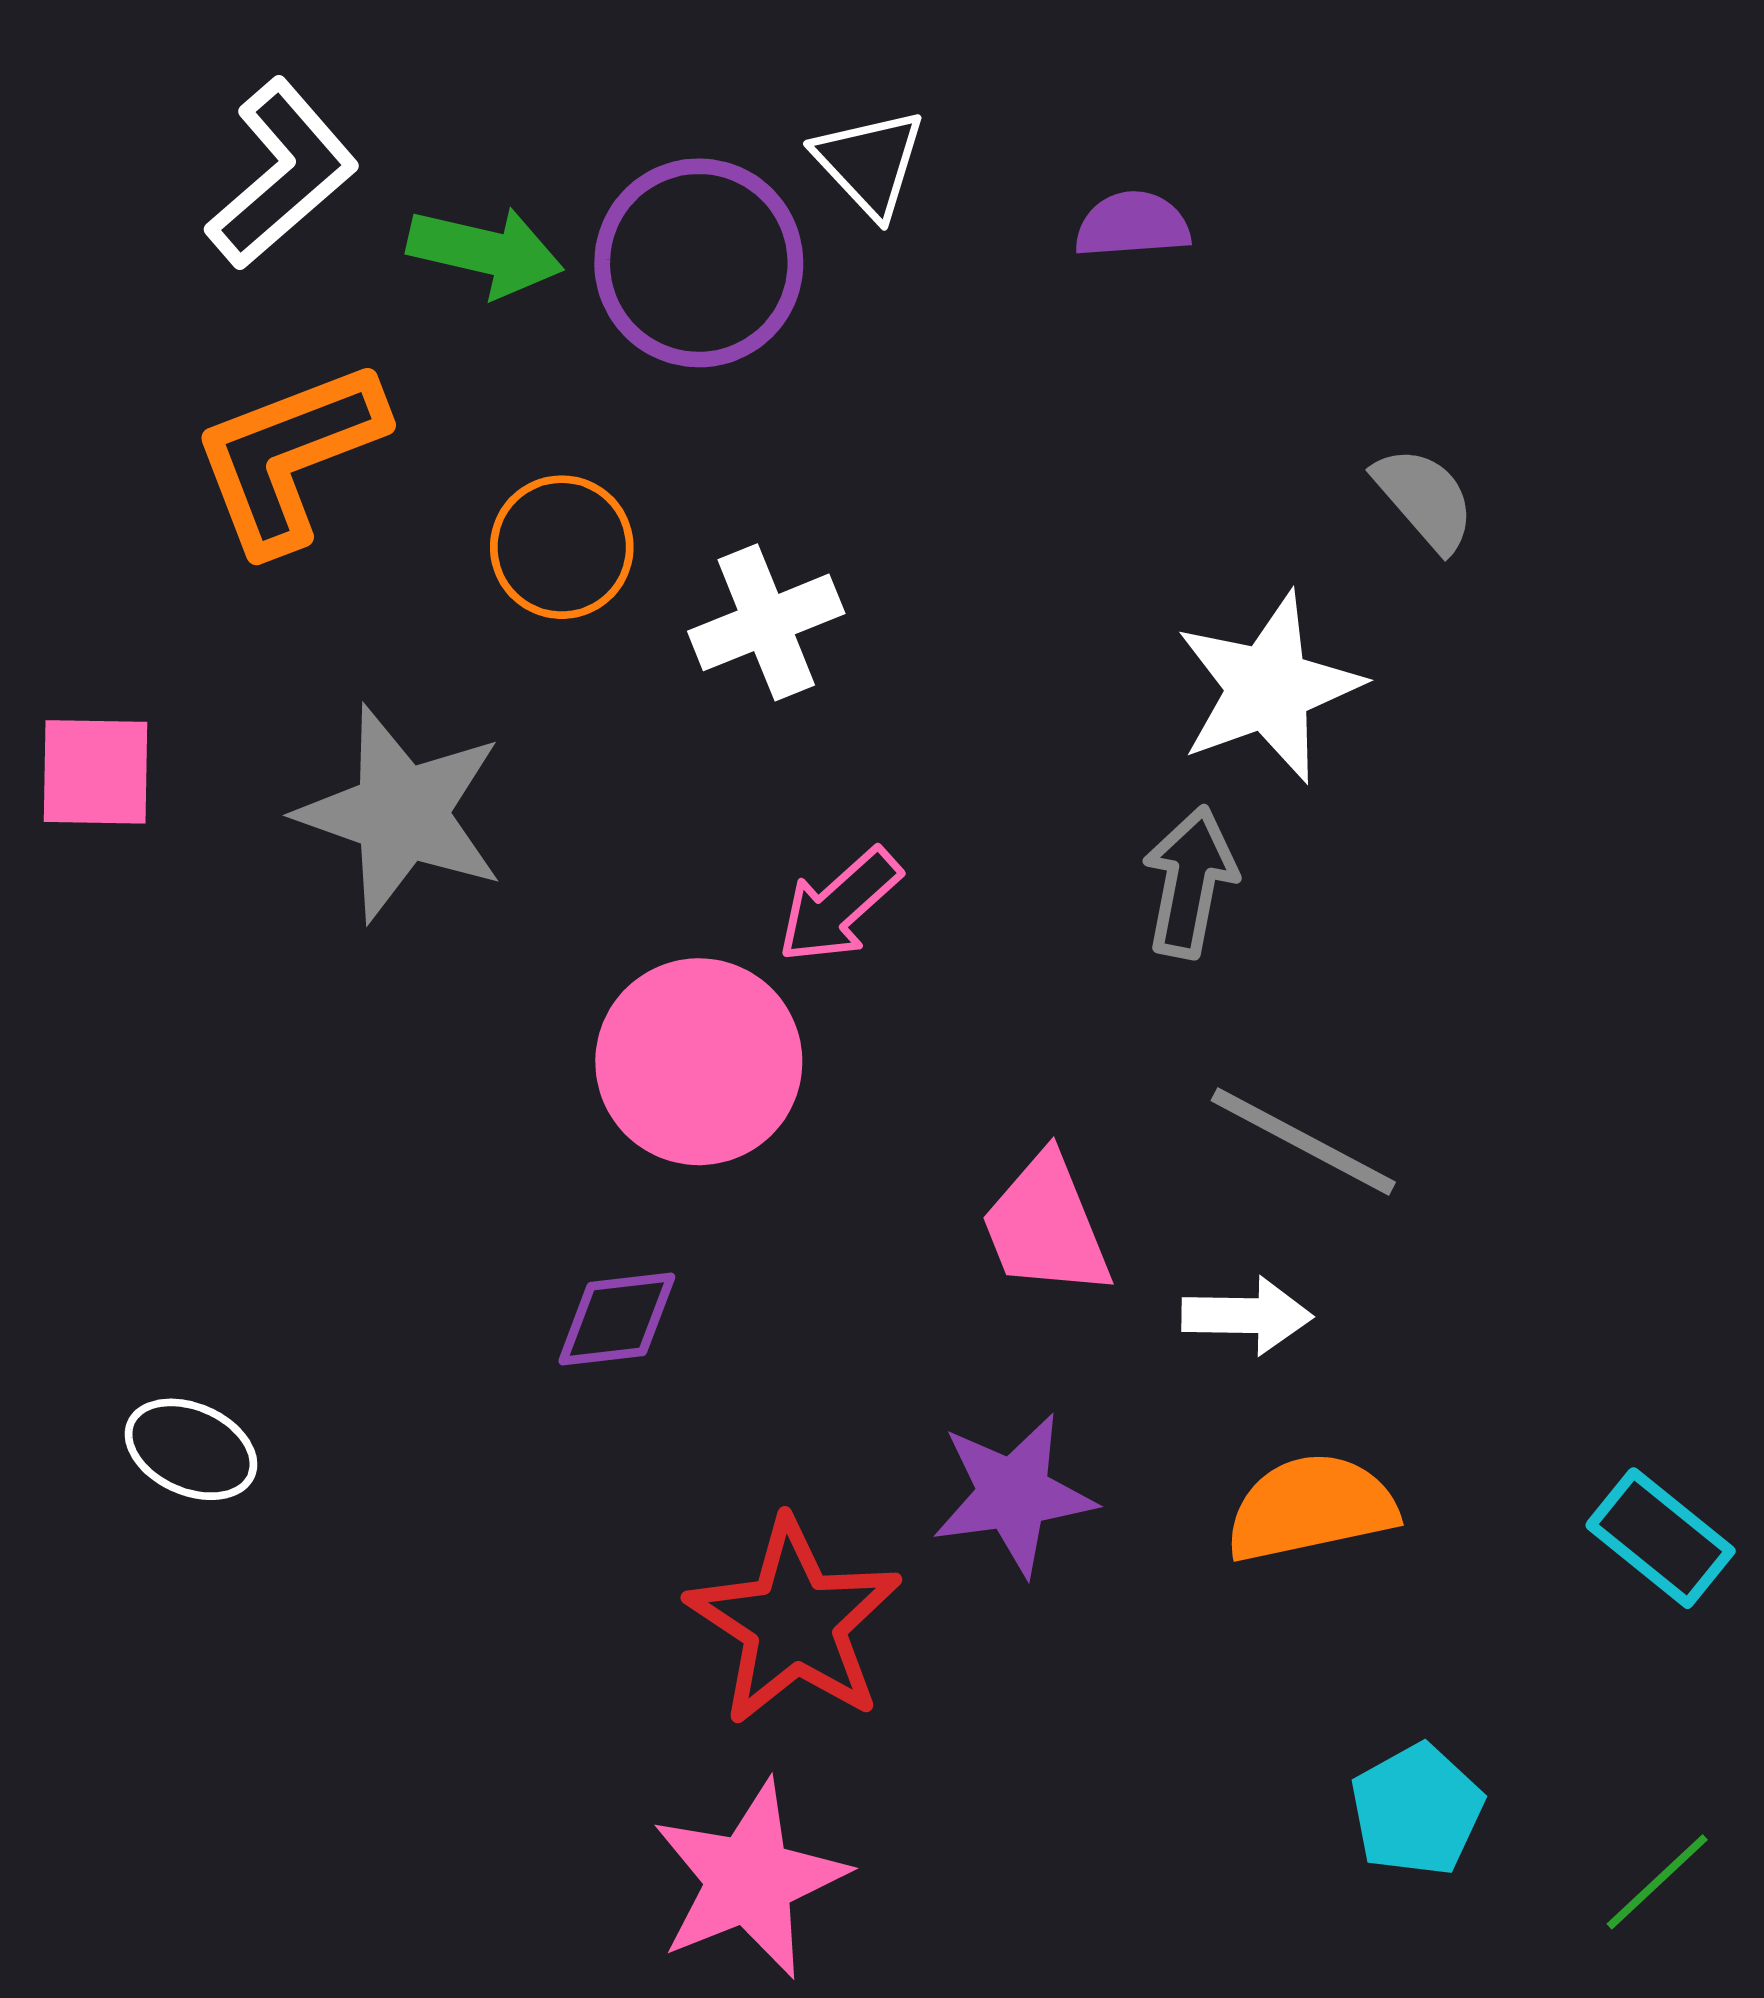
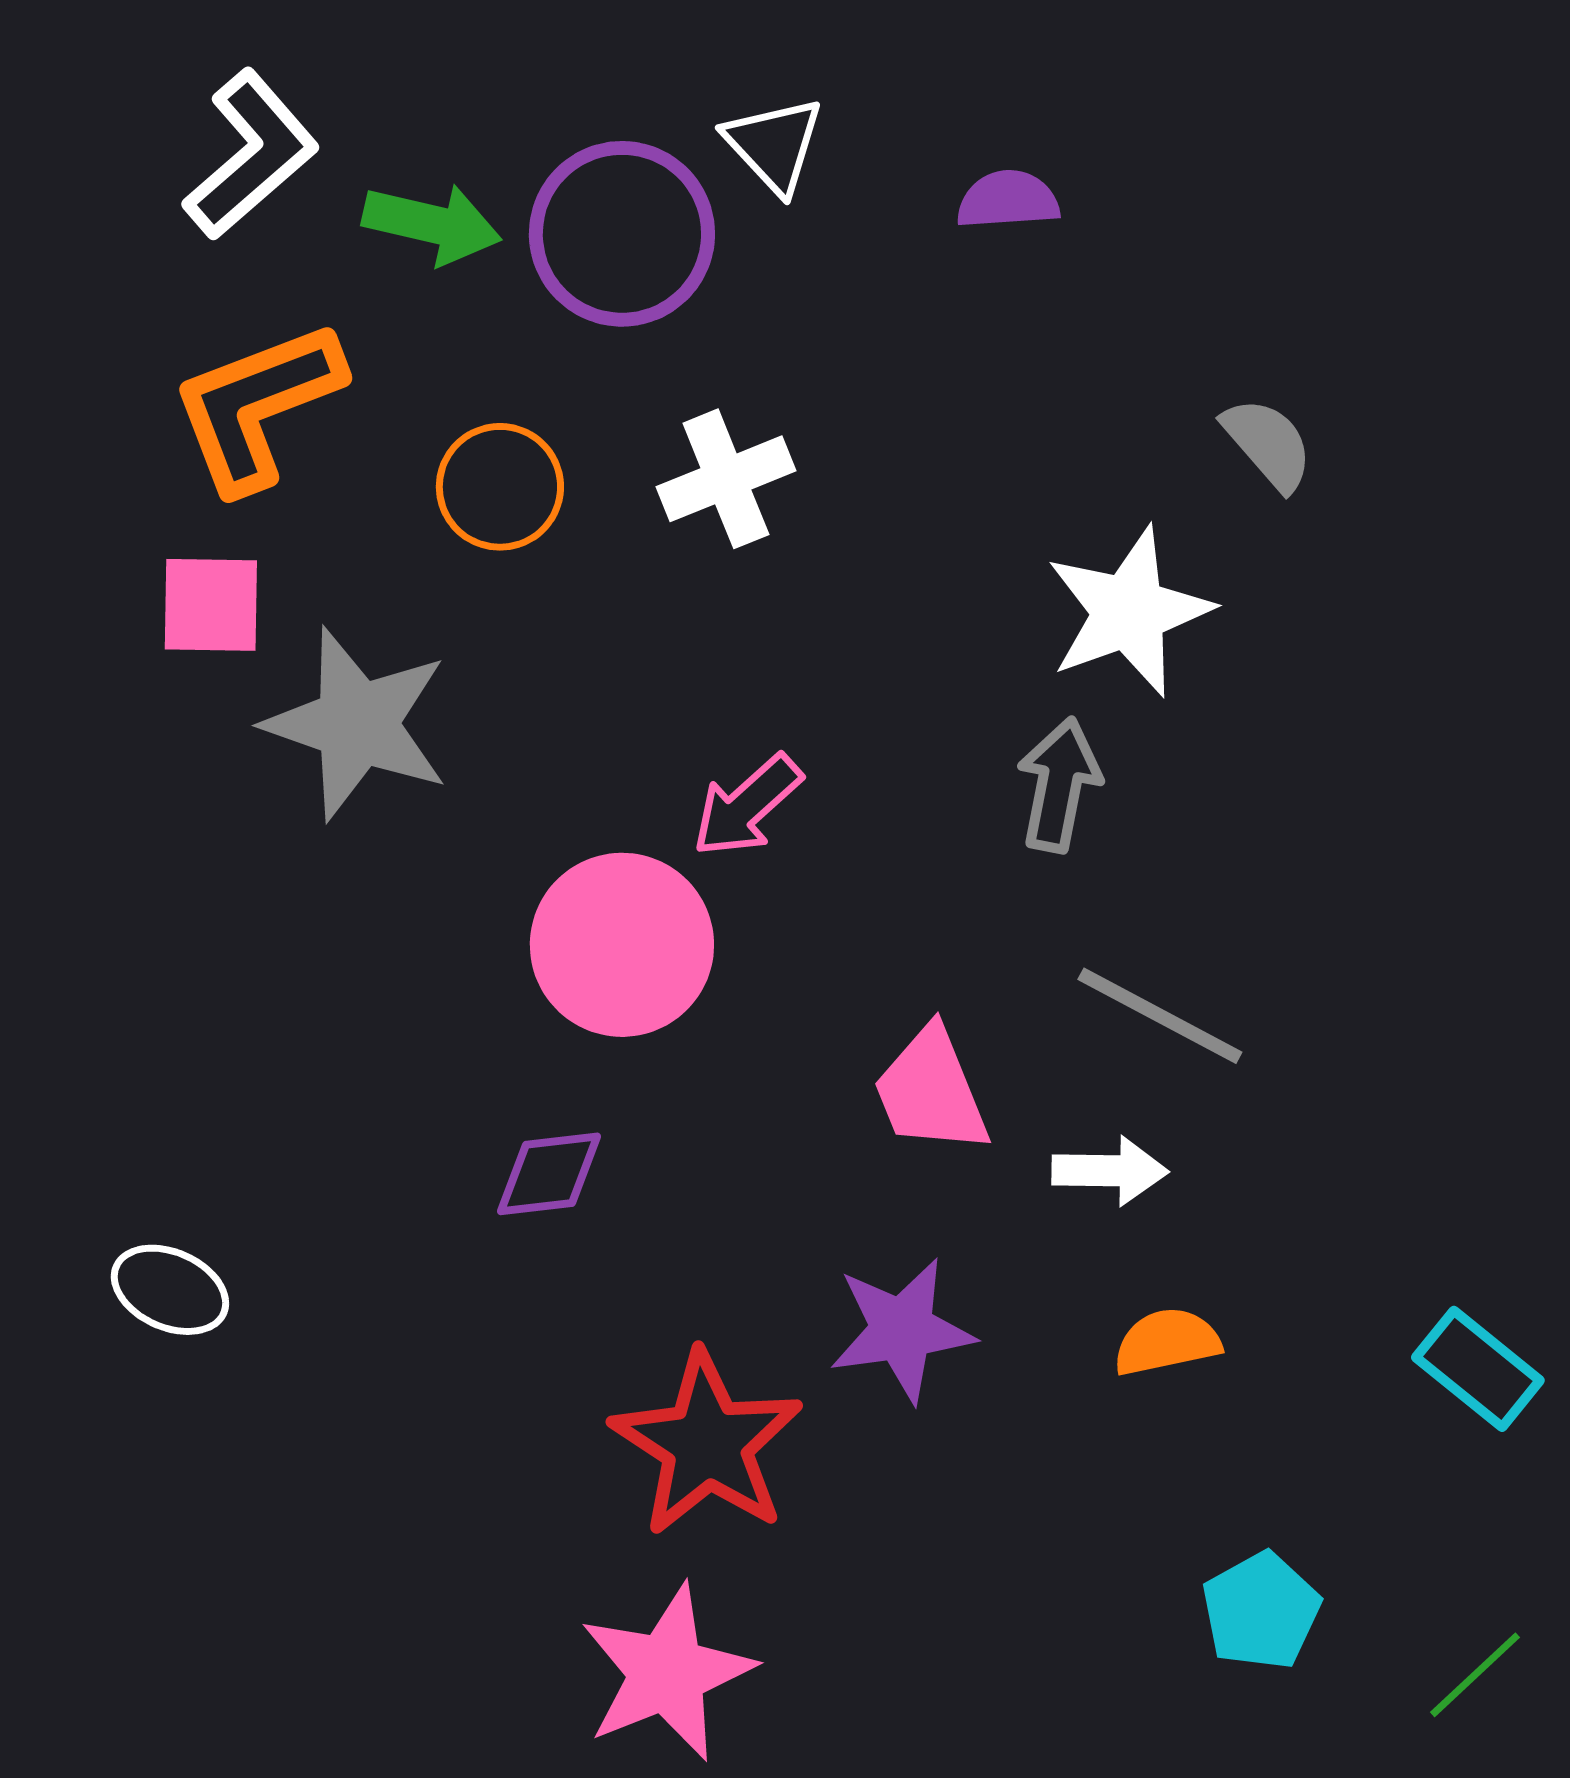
white cross: (766, 622) -> (726, 479), moved
pink square: (95, 772) -> (211, 605), moved
orange semicircle: (1311, 1508) -> (1167, 1342), size x0.7

